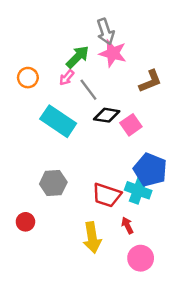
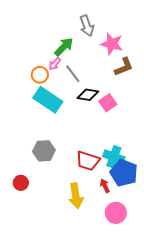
pink star: (113, 53) -> (112, 44), moved
orange circle: (28, 78) -> (40, 75), moved
blue pentagon: (150, 170) -> (124, 173), moved

